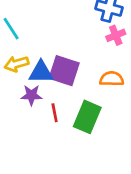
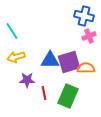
purple square: (64, 71) -> (69, 62), moved, turned -35
blue triangle: (41, 72) -> (50, 60), moved

